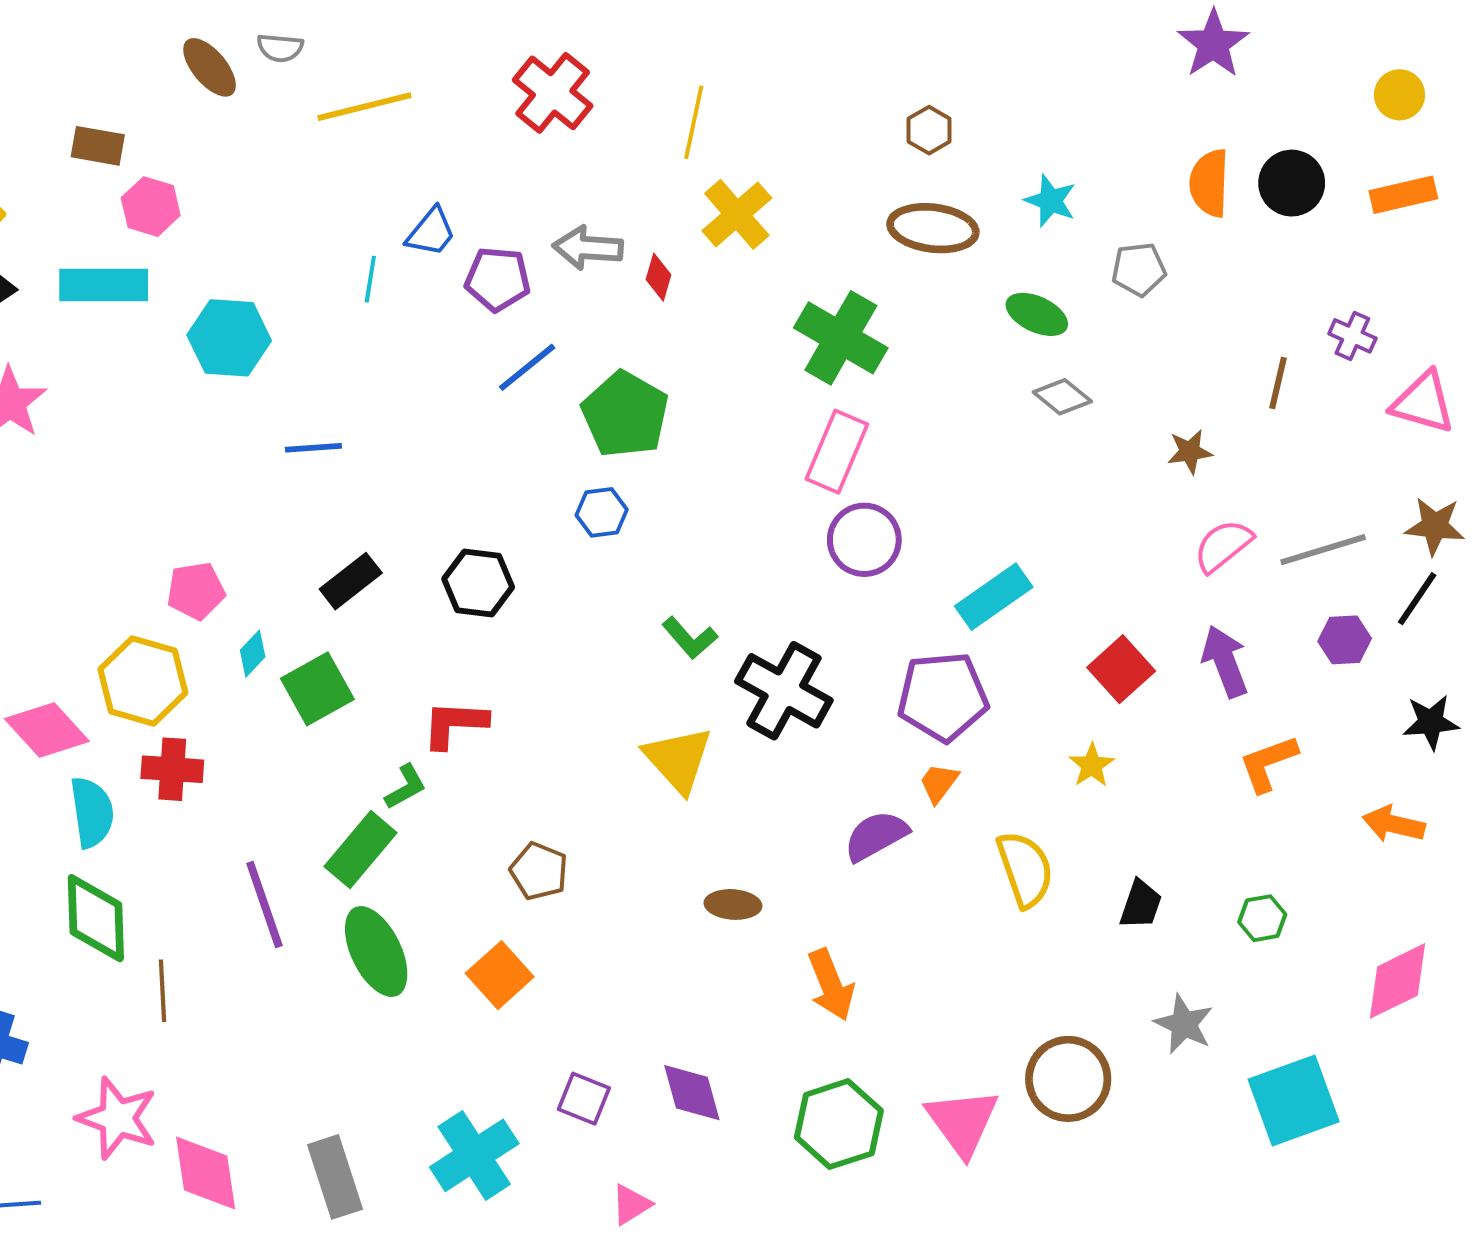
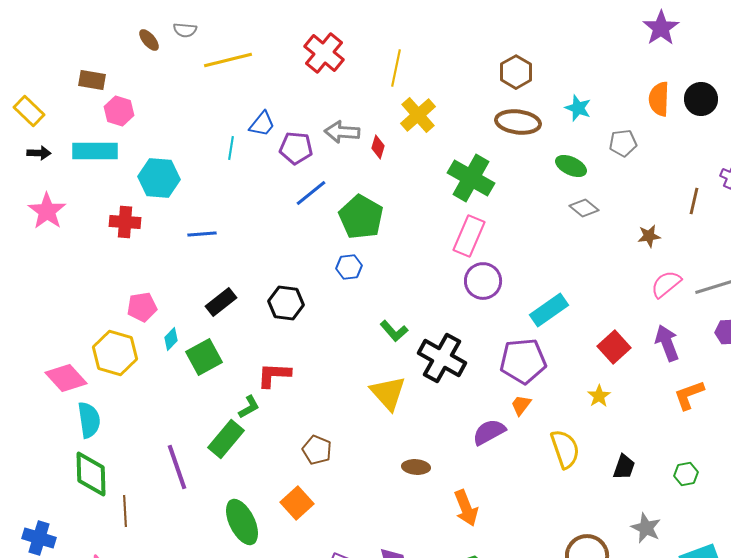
brown ellipse: (210, 67) -> (149, 40), size x0.7
brown hexagon: (929, 130) -> (516, 72), size x1.4
red cross: (172, 769) -> (125, 222), moved
green ellipse: (376, 952) -> (242, 522), moved

